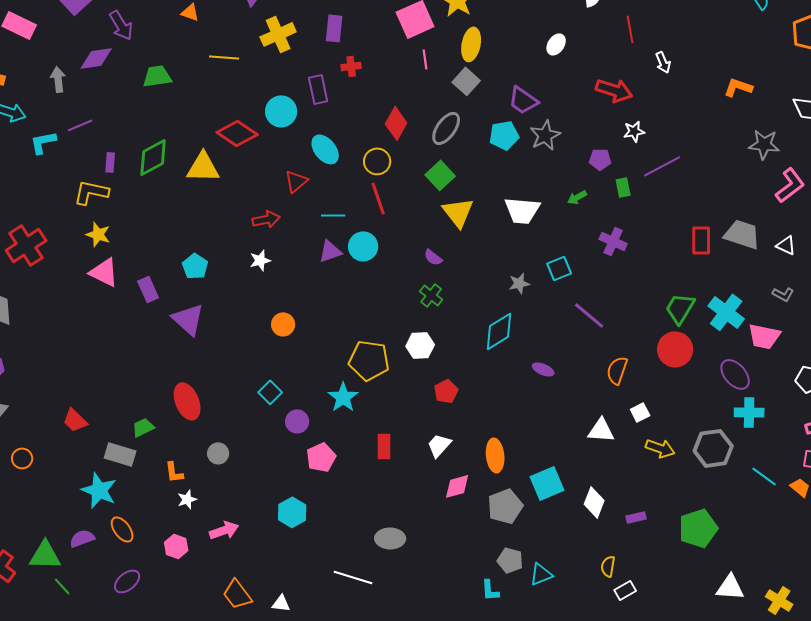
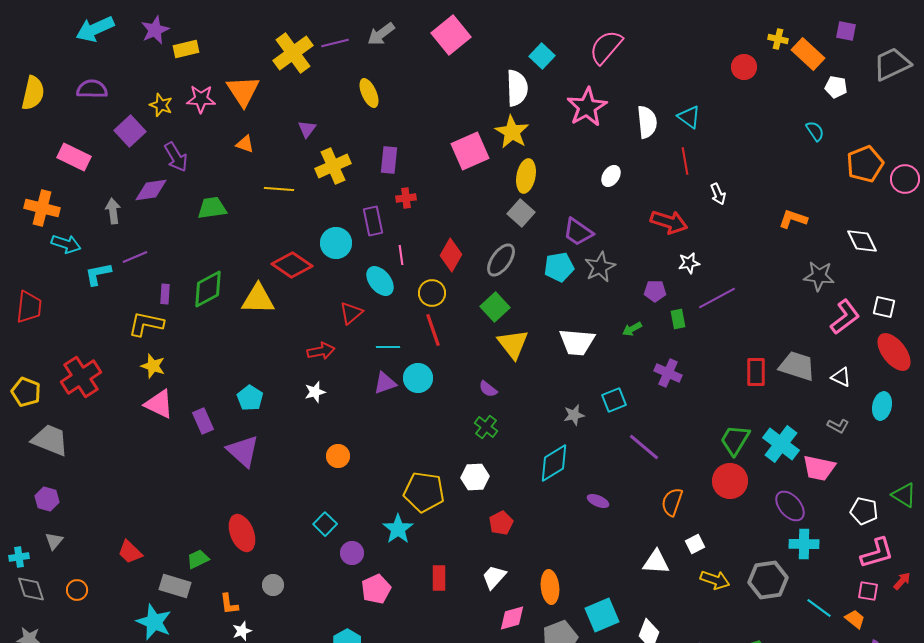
pink line: (425, 59) -> (401, 255), moved

